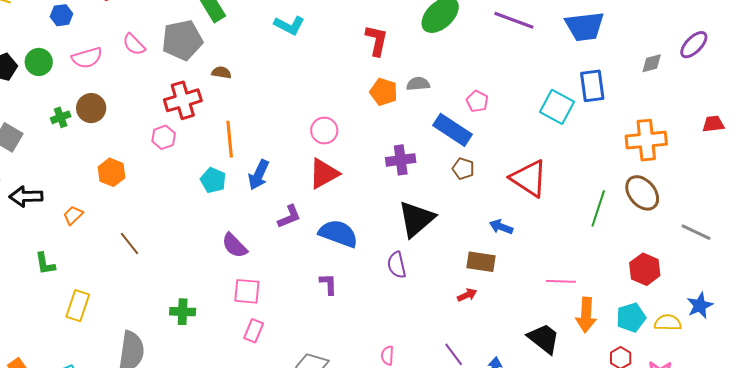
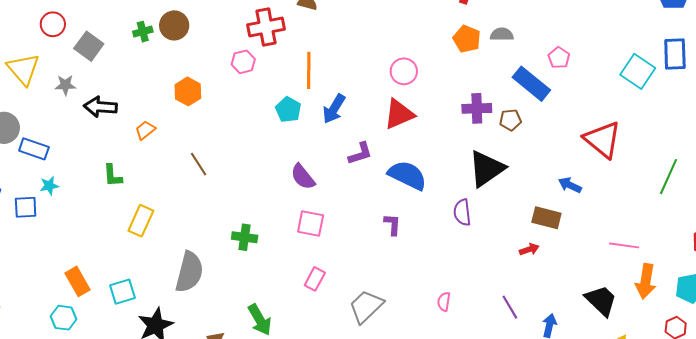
brown pentagon: (463, 169) -> (510, 120), moved, turned -30
pink rectangle: (254, 331) -> (315, 279), moved

